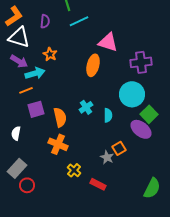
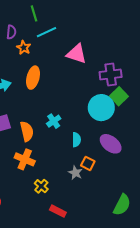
orange star: (50, 54) -> (24, 48), moved
orange ellipse: (93, 65) -> (33, 78), moved
green square: (149, 114) -> (119, 96), moved
cyan semicircle: (108, 115) -> (76, 140), moved
orange square: (119, 148) -> (88, 163), turned -32
red rectangle: (98, 184) -> (58, 211), moved

